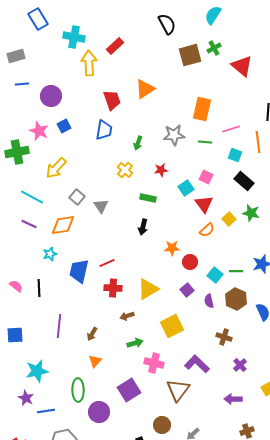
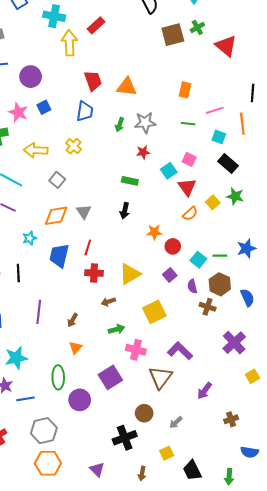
orange triangle: (145, 89) -> (127, 87), moved, turned 40
orange rectangle: (202, 109) -> (185, 90), size x0.7
gray star: (174, 135) -> (145, 123), moved
yellow arrow: (56, 168) -> (36, 150), turned 50
yellow cross: (125, 170) -> (74, 146), moved
gray triangle: (101, 206) -> (84, 212), moved
orange diamond: (63, 225) -> (56, 216), moved
red line: (107, 263) -> (88, 247), turned -49
brown cross: (224, 337) -> (208, 307), moved
purple cross: (240, 365) -> (234, 343), moved, size x1.6
purple arrow: (233, 399) -> (204, 391), moved, turned -54

